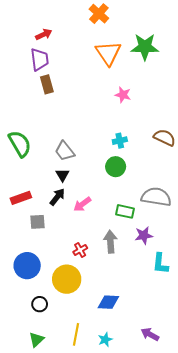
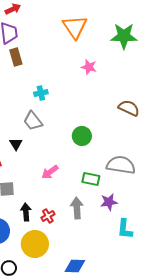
green star: (145, 47) -> (124, 36), moved
cyan cross: (120, 141) -> (41, 93), moved
black triangle: (62, 175) -> (16, 144), moved
black arrow: (57, 197) -> (26, 212), moved, turned -42

